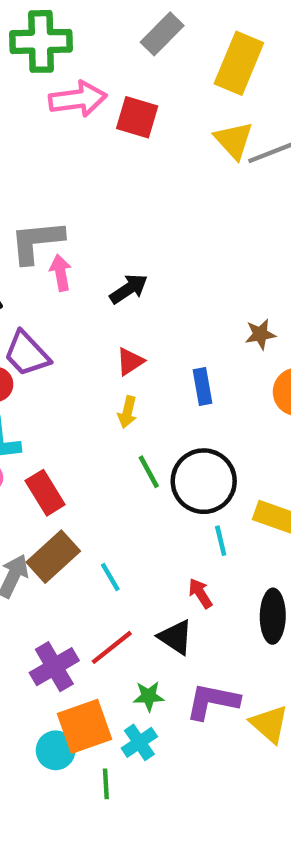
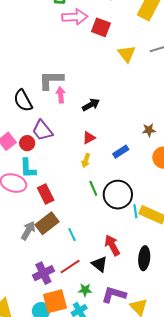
yellow triangle: (234, 140) -> (127, 54), moved
blue rectangle: (202, 386) -> (121, 152), turned 63
cyan line: (221, 541) -> (135, 211), moved
red arrow: (200, 593) -> (112, 245), size x1.5

